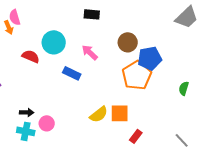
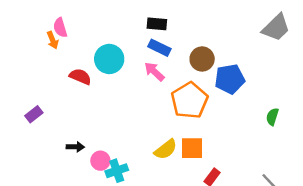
blue rectangle: (72, 73) -> (159, 48), moved
orange pentagon: (137, 75) -> (190, 100), moved
cyan cross: (26, 131) -> (117, 171), moved, turned -30

